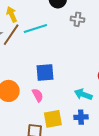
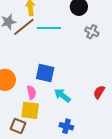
cyan arrow: (83, 94) -> (62, 95), moved
yellow square: (53, 119) -> (30, 110), moved

